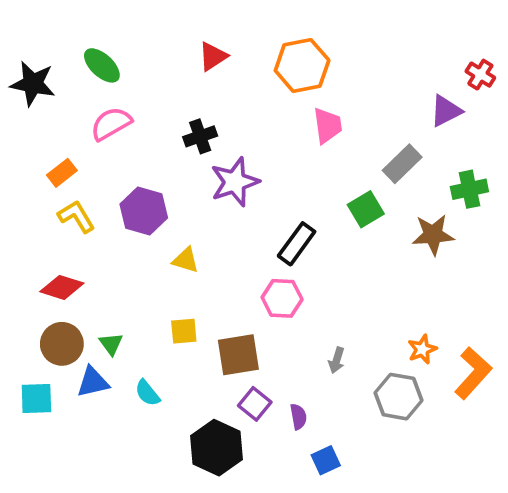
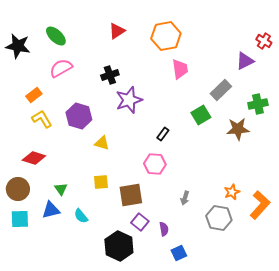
black rectangle: (297, 244) -> (163, 134), size x0.6
brown circle: (62, 344) -> (18, 189), moved

